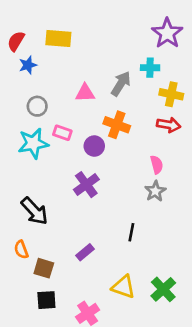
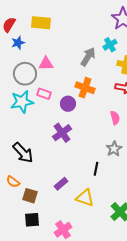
cyan cross: (150, 68) -> (110, 45), turned -32
pink triangle: (85, 93) -> (46, 64), moved
gray circle: (37, 106) -> (25, 74), size x1.5
gray star: (155, 191) -> (114, 149), moved
orange semicircle: (21, 250) -> (13, 182), turned -32
yellow triangle: (123, 287) -> (85, 198), moved

